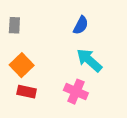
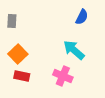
blue semicircle: (81, 25) -> (82, 17), moved

